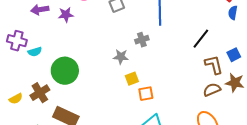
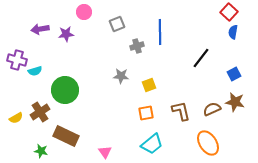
gray cross: (142, 40) -> (137, 46), moved
brown L-shape: (214, 65) -> (181, 111), moved
yellow square: (132, 79) -> (149, 85), moved

